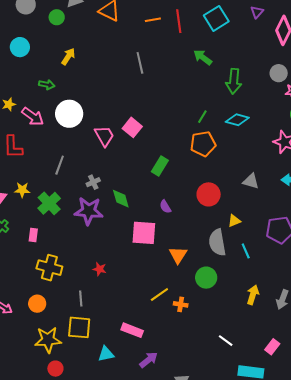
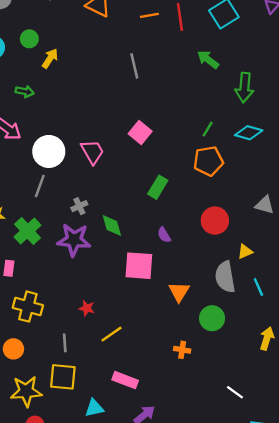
green circle: (57, 17) -> (29, 39), moved
white circle: (69, 114) -> (49, 151), moved
pink square: (132, 127) -> (140, 132), moved
yellow line: (159, 294) -> (112, 334), moved

